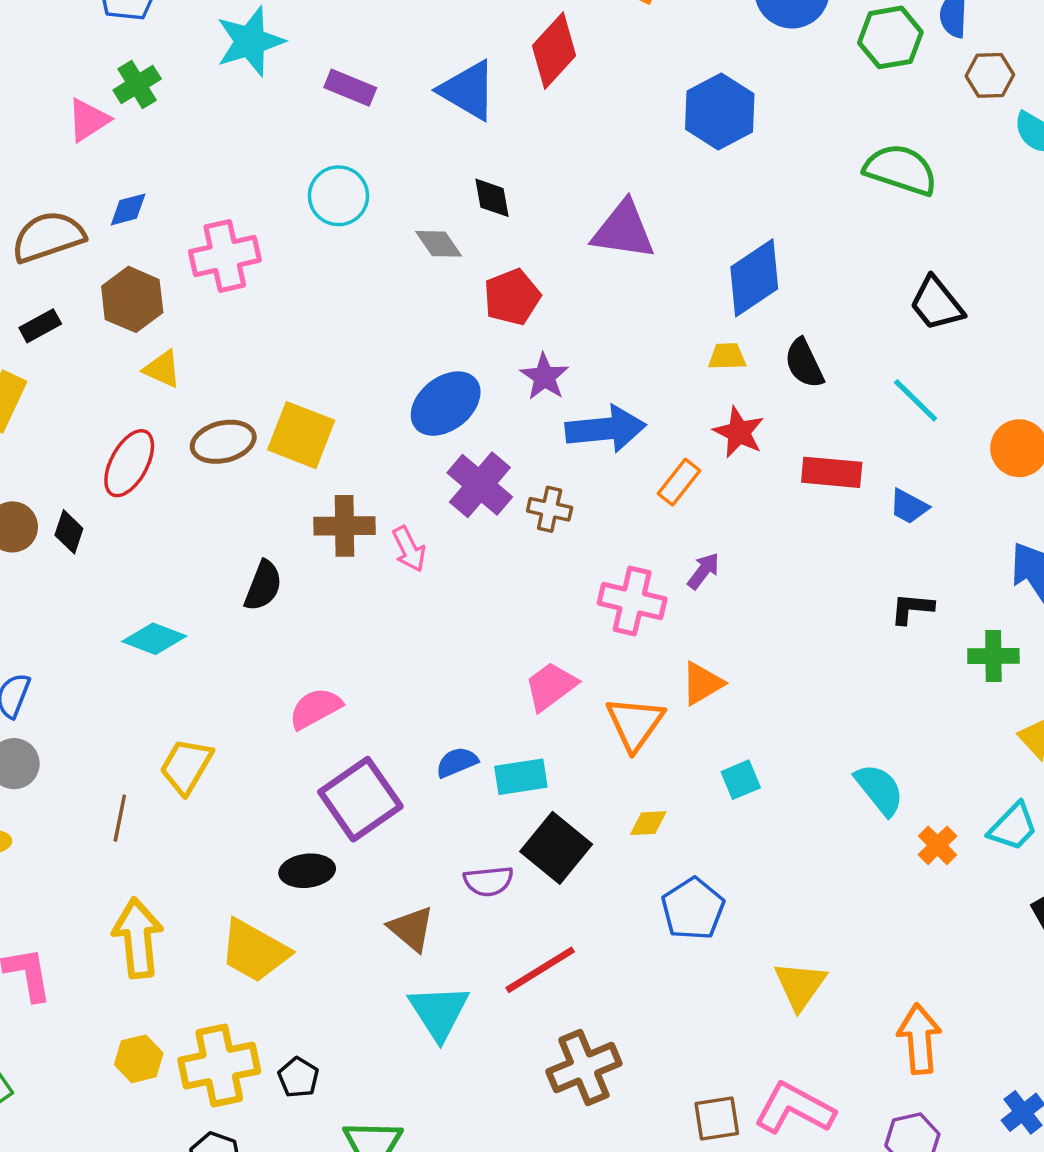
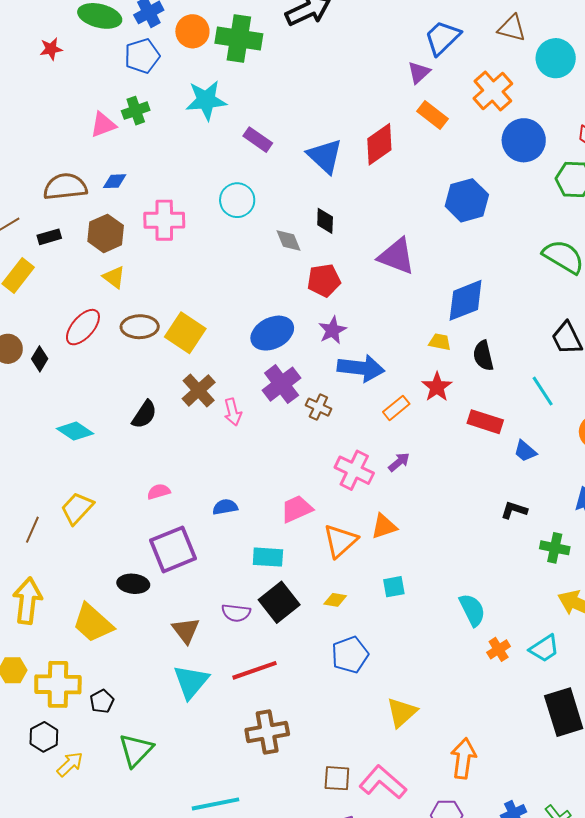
brown cross: (344, 526) -> (199, 390), turned 36
pink semicircle: (315, 708) -> (159, 492), size x0.7
blue semicircle: (457, 762) -> (225, 507), moved

